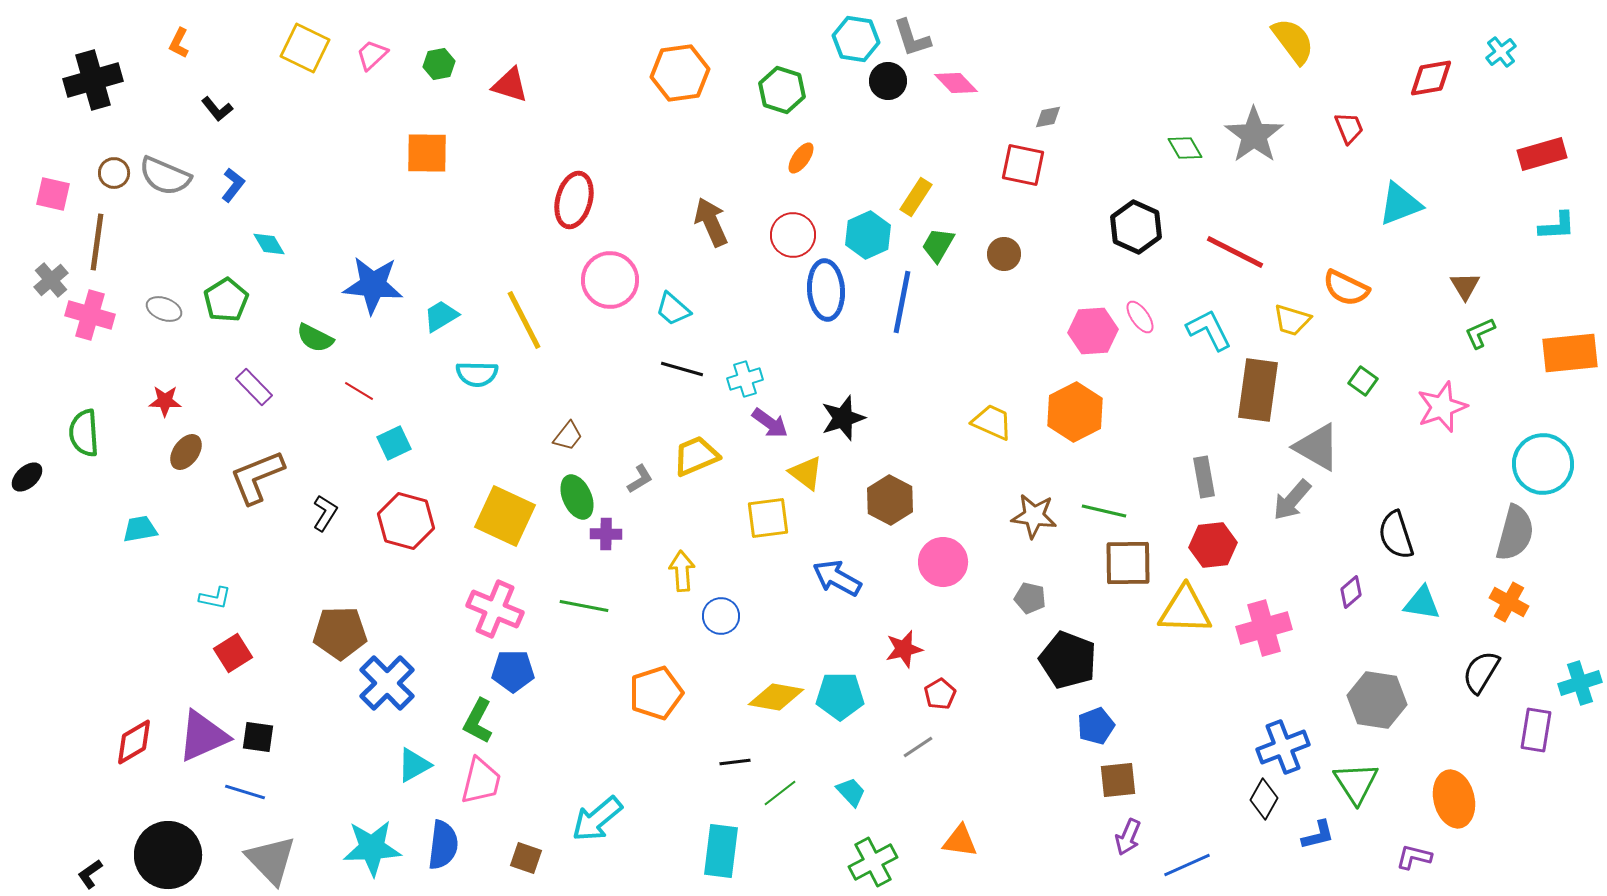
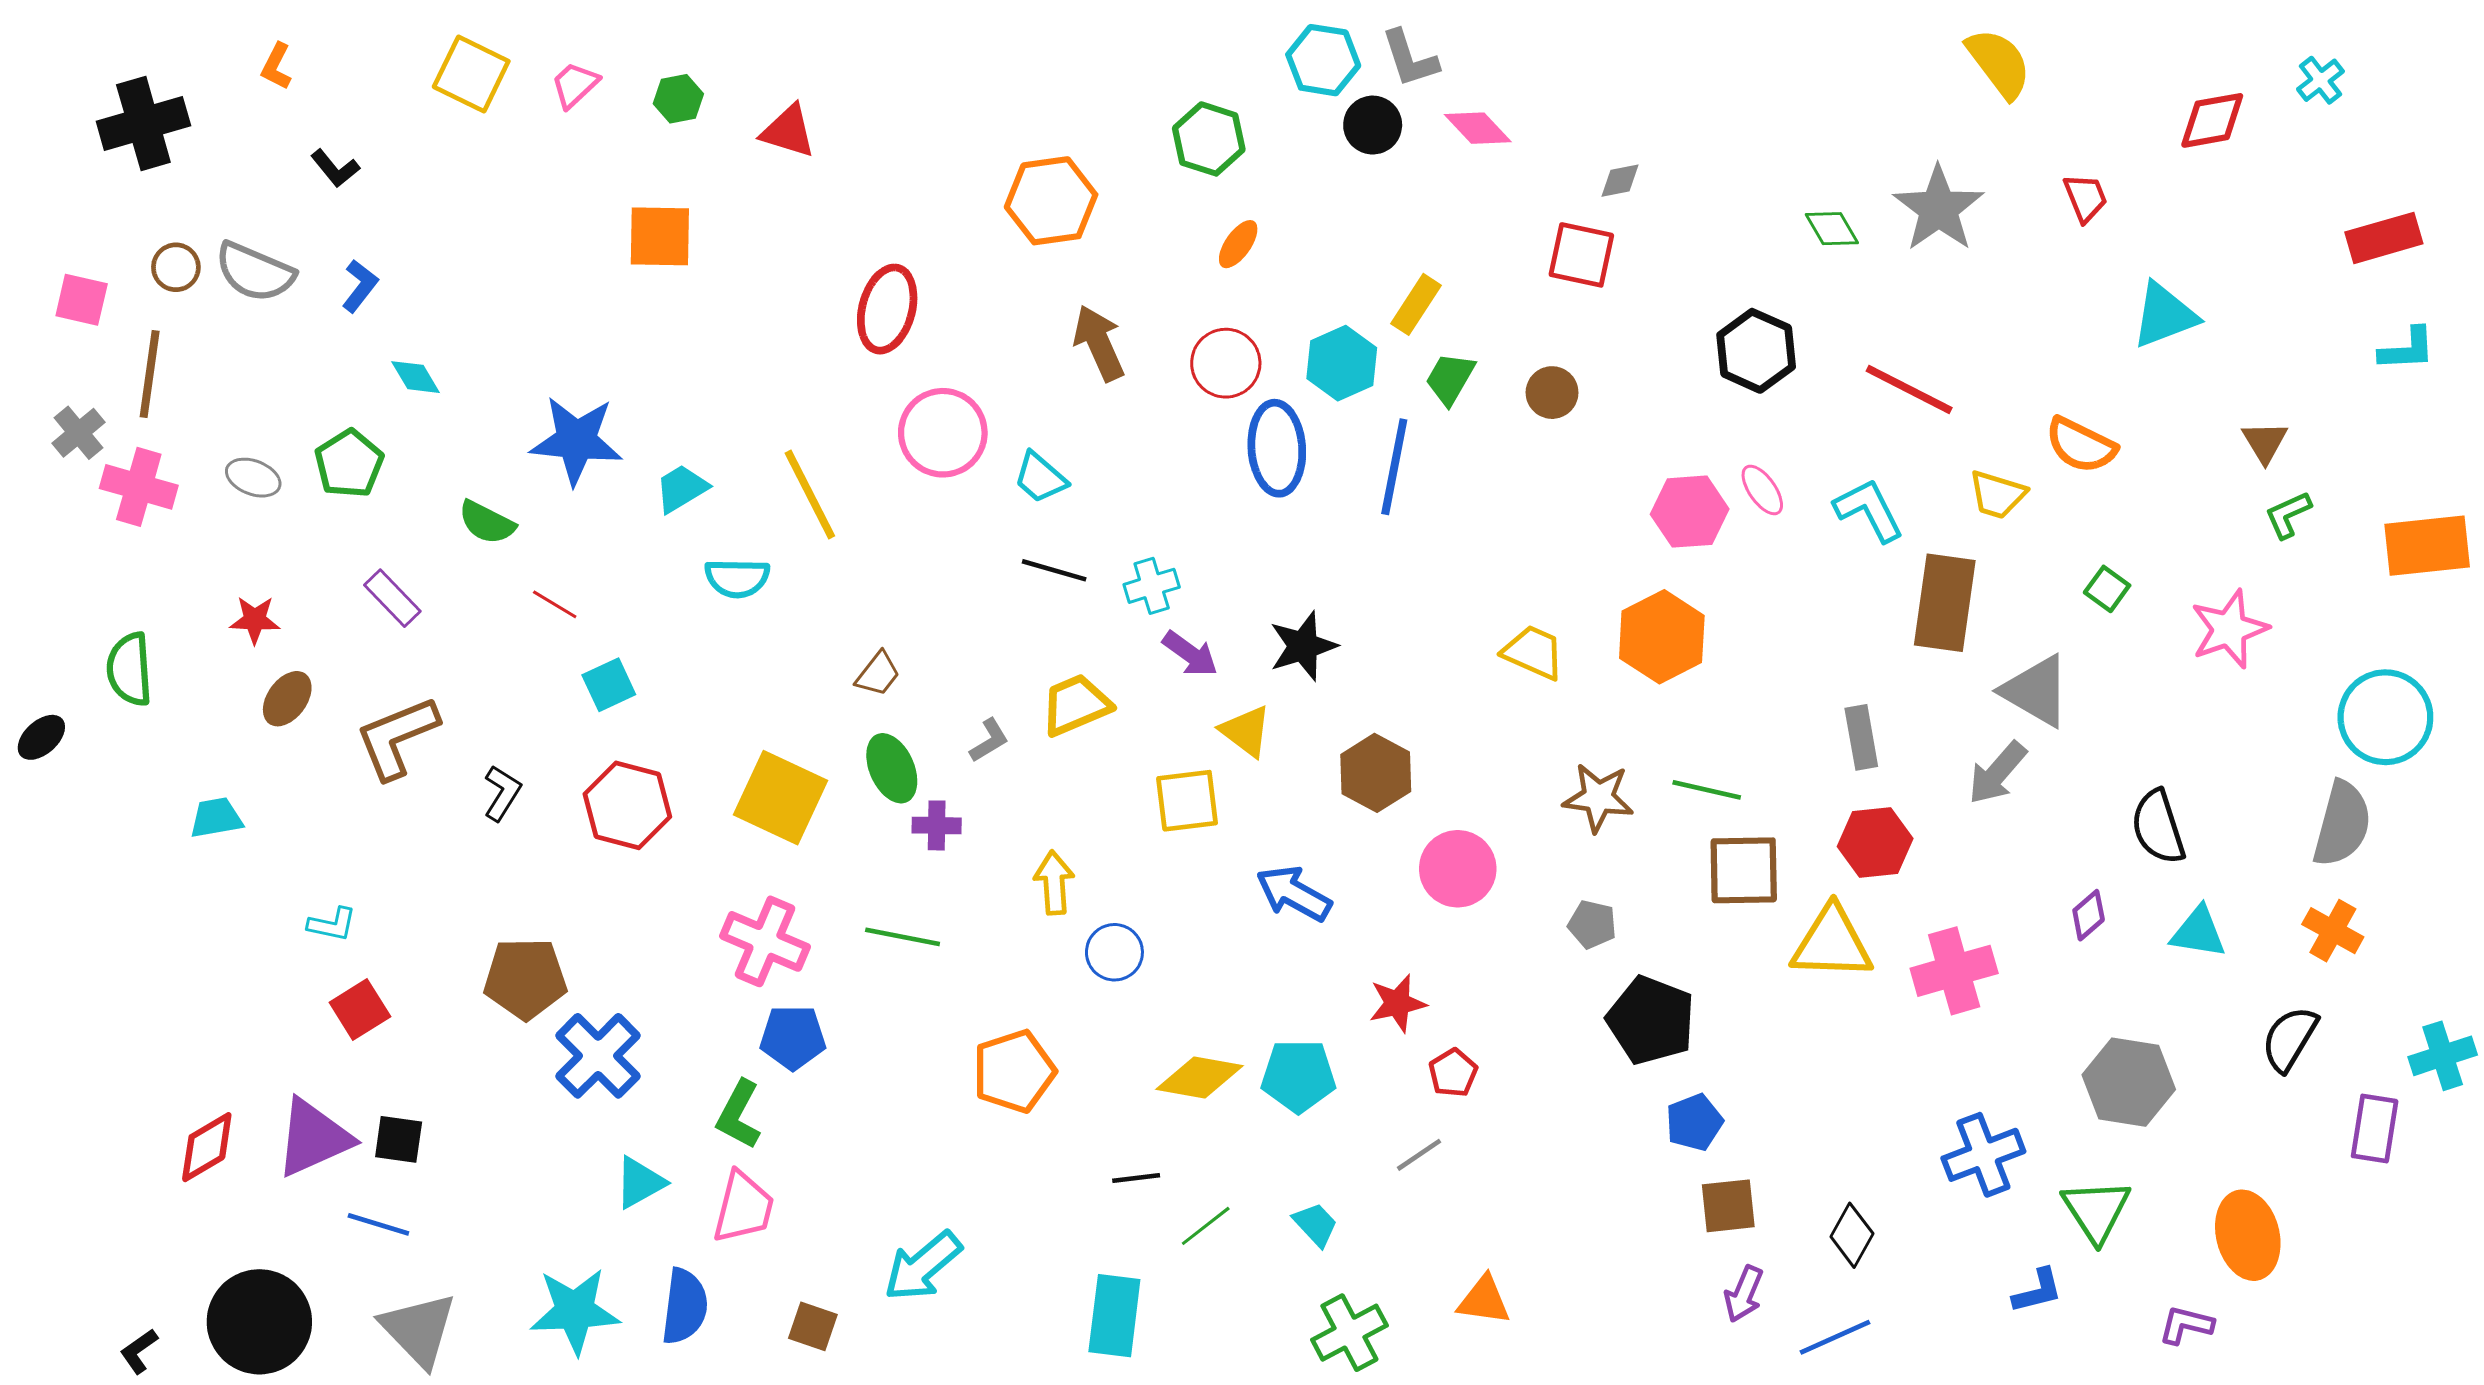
orange hexagon: (680, 73) -> (1051, 201), moved
black diamond: (1264, 799) -> (1852, 1235), moved

